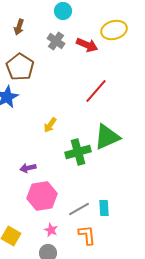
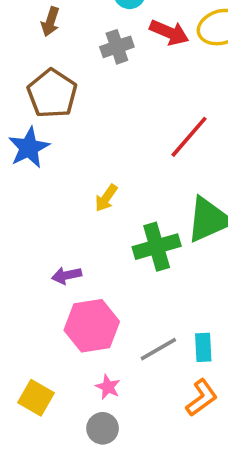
gray cross: (56, 41) -> (117, 47), turned 36
red arrow: (87, 45) -> (169, 32), moved
orange L-shape: (87, 235) -> (202, 398), moved, turned 60

